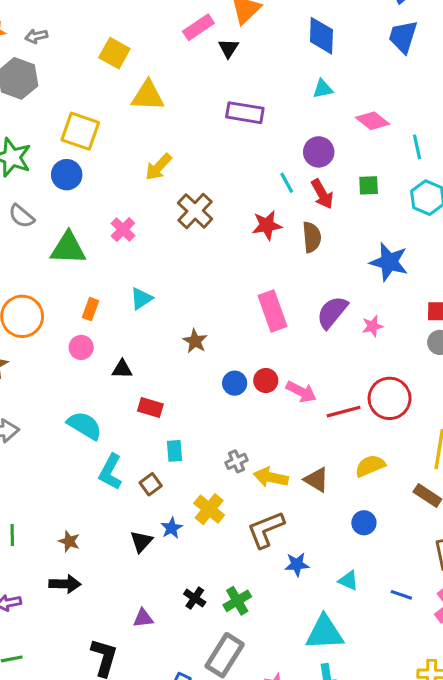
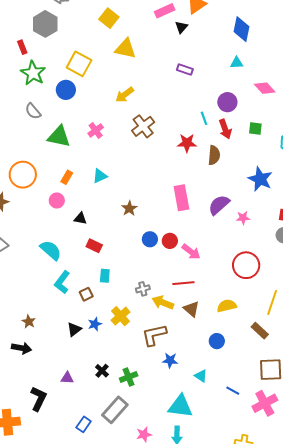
purple rectangle: (245, 113) -> (185, 70), size x0.7
red line: (344, 412) -> (183, 283), moved

